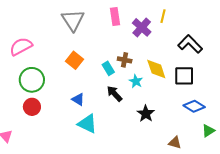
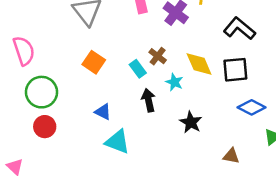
pink semicircle: (21, 46) -> (24, 51), turned 105
brown cross: (125, 60) -> (158, 56), turned 32
black arrow: (114, 94) -> (149, 100), turned 36

